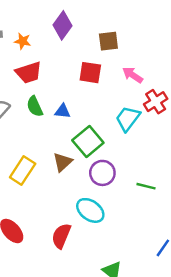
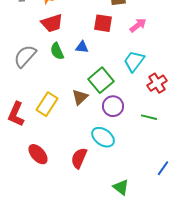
pink arrow: (133, 75) -> (138, 25), turned 108
red cross: (156, 102) -> (157, 83), moved
blue triangle: (62, 111) -> (82, 47), moved

